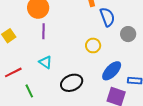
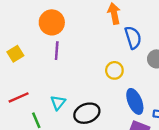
cyan triangle: (45, 62) -> (58, 103), moved, turned 32
blue ellipse: (112, 71) -> (135, 101), turned -70

